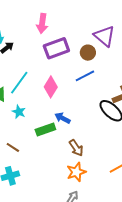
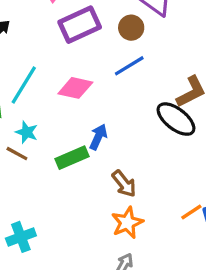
pink diamond: (51, 87) -> (75, 88), turned 75
blue arrow: (63, 118) -> (98, 137), turned 91
brown line: (13, 147) -> (17, 154), moved

